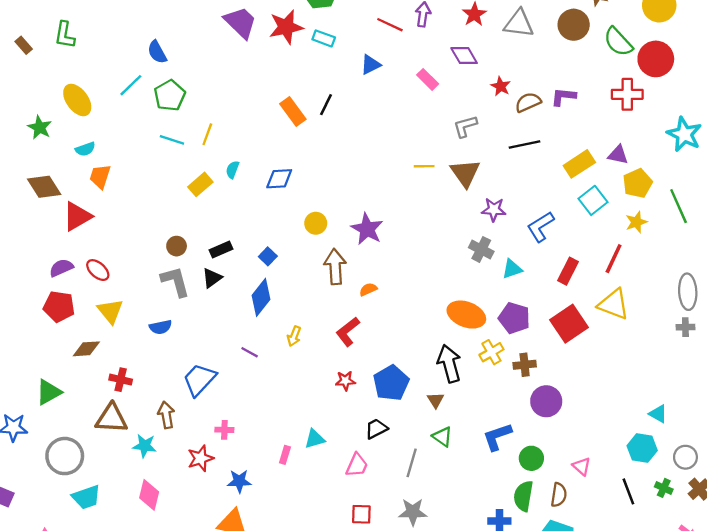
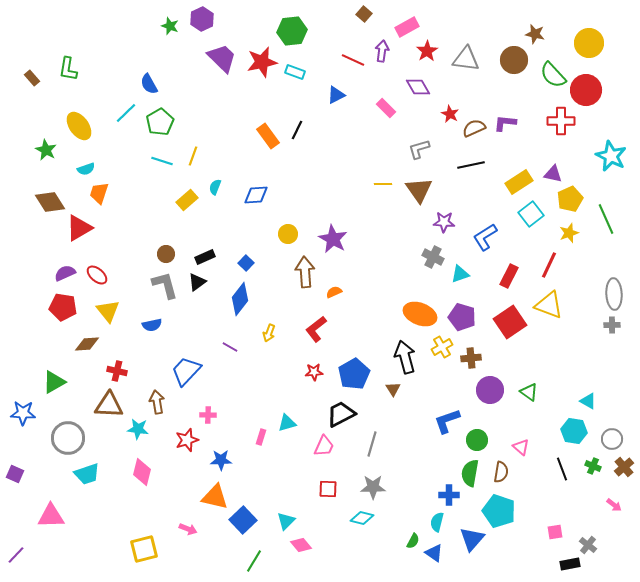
black trapezoid: (376, 429) -> (341, 414), size x1.4
green triangle: (442, 437) -> (529, 392), moved

